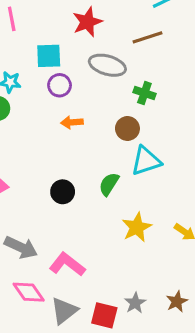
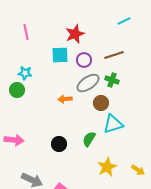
brown line: (148, 37) -> (114, 55), moved
cyan square: (49, 56) -> (60, 55), moved
gray ellipse: (107, 65) -> (88, 83), moved, turned -50
purple circle: (60, 85) -> (84, 60), moved

